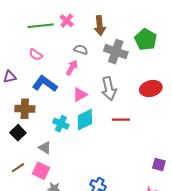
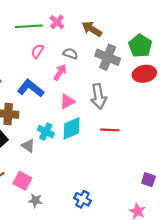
brown arrow: (100, 26) -> (92, 29), turned 126
pink semicircle: (36, 55) -> (37, 51), moved, turned 88
red ellipse: (151, 89) -> (144, 74), moved
gray triangle: (45, 148) -> (28, 146), moved

